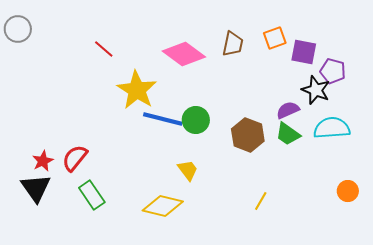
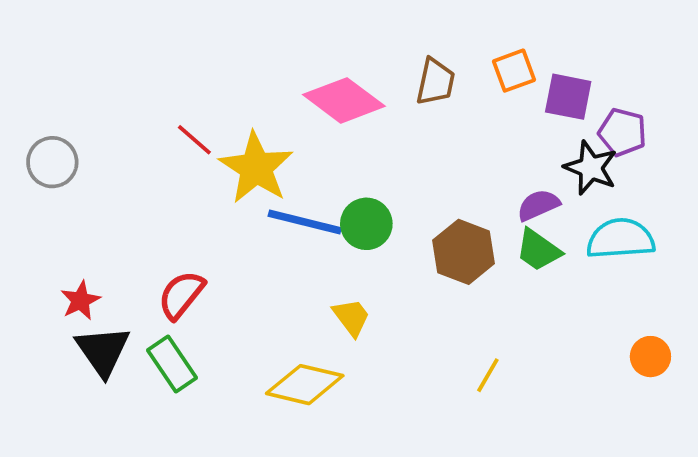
gray circle: (18, 29) -> (52, 162), moved
red line: (104, 49) -> (194, 140), moved
red semicircle: (75, 158) -> (181, 295), moved
black triangle: (36, 188) -> (103, 351), moved

